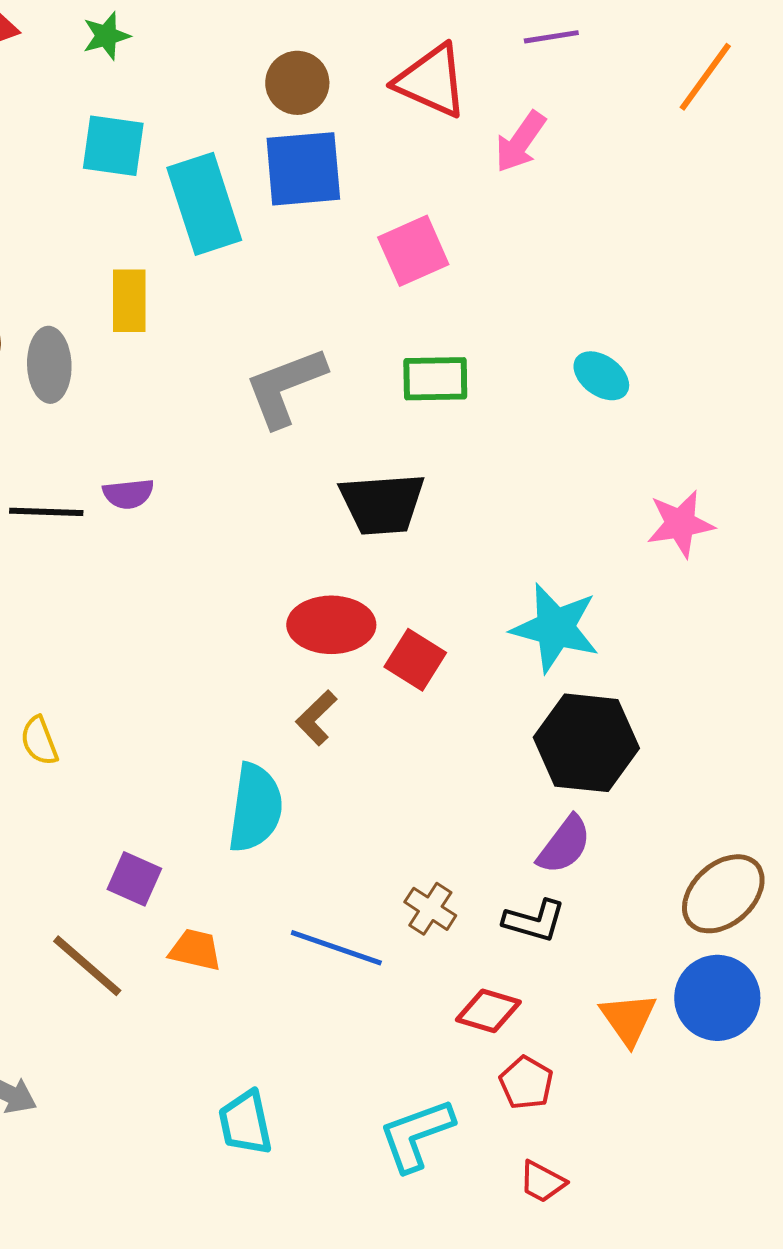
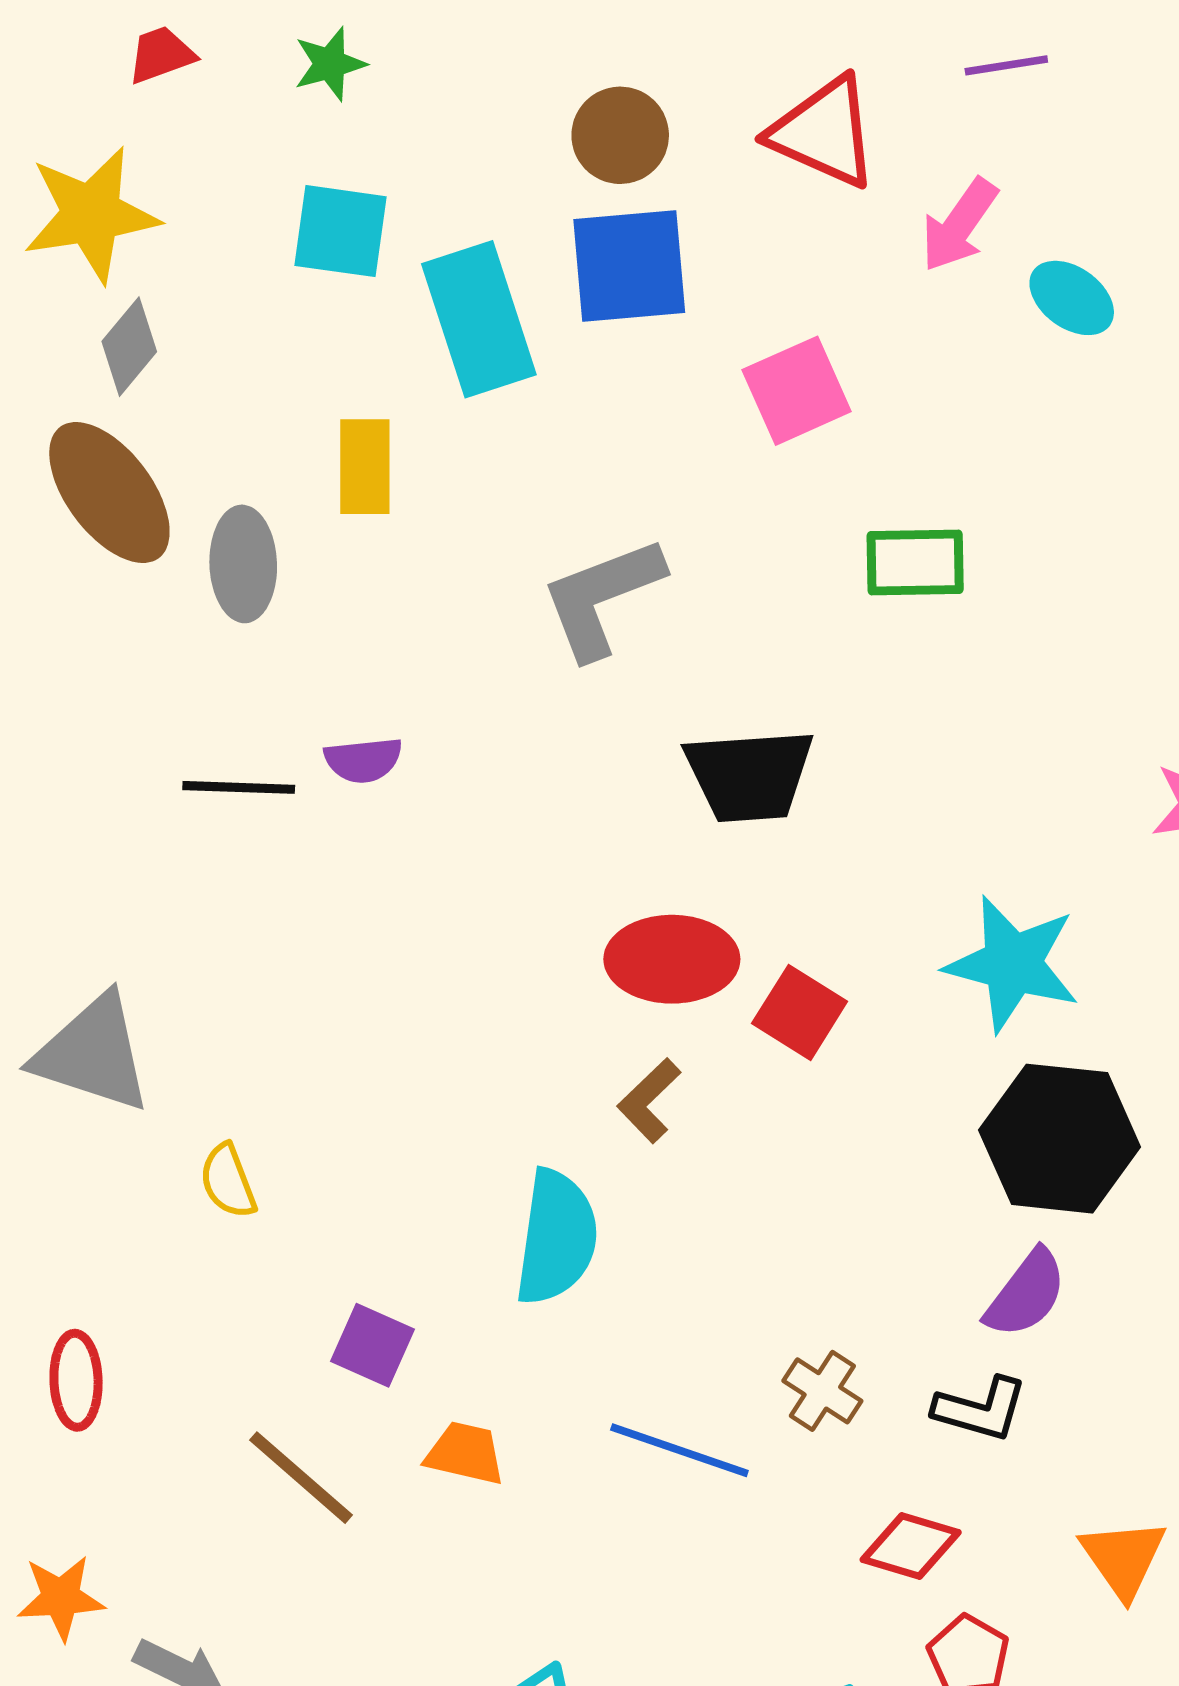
cyan ellipse: (601, 376) -> (1072, 298), moved
green rectangle: (435, 379) -> (915, 562), moved
yellow semicircle: (39, 741) -> (228, 1181), moved

